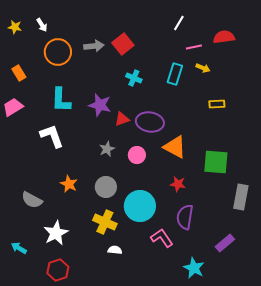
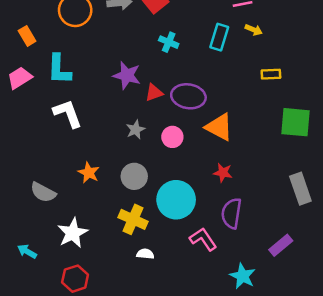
cyan L-shape: (61, 100) -> (59, 69), moved
green square: (216, 162) -> (296, 122), moved
gray rectangle: (241, 197) -> (300, 189), turned -30

